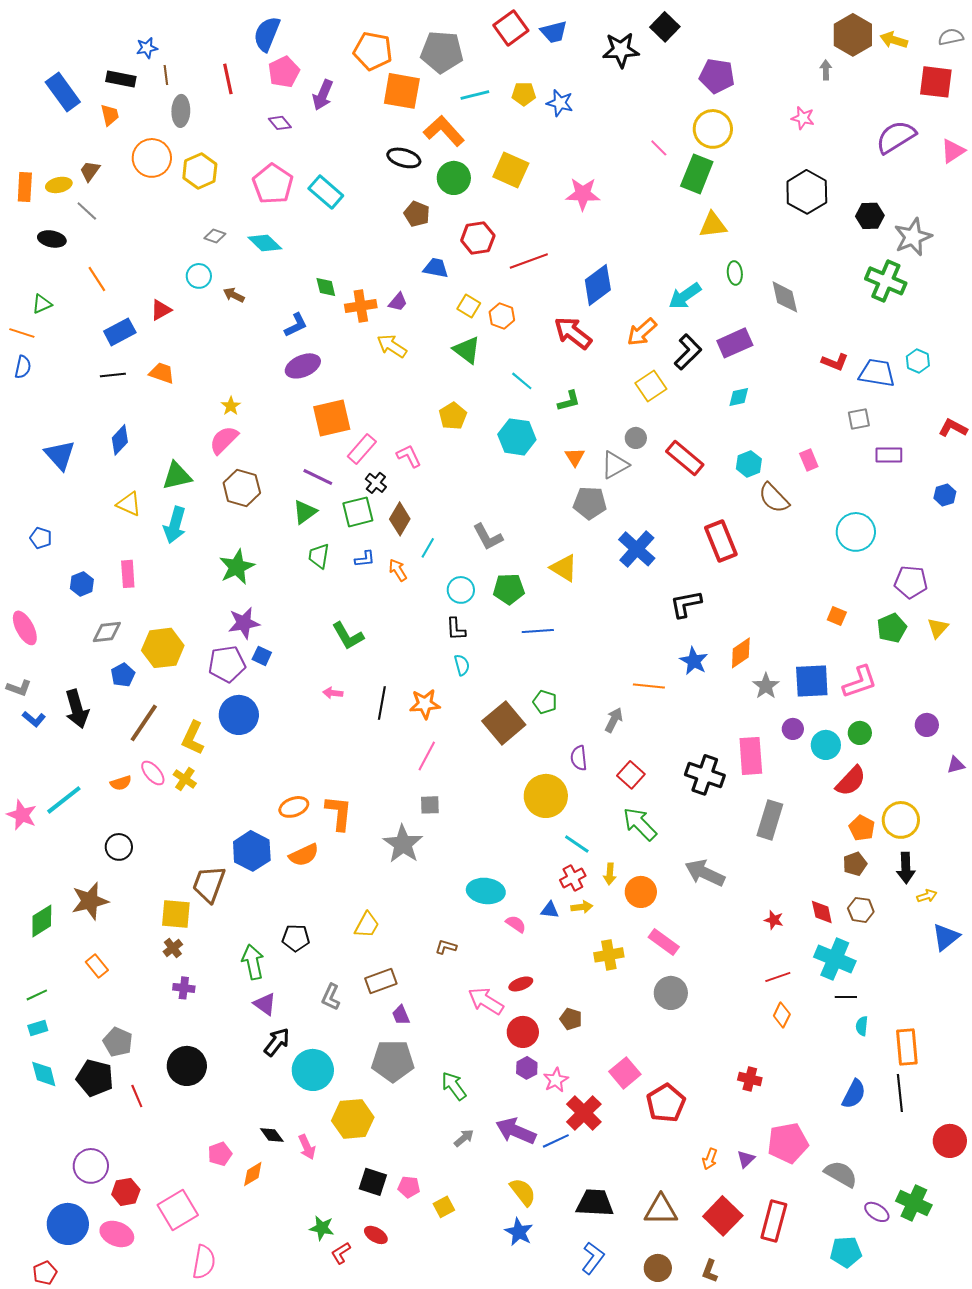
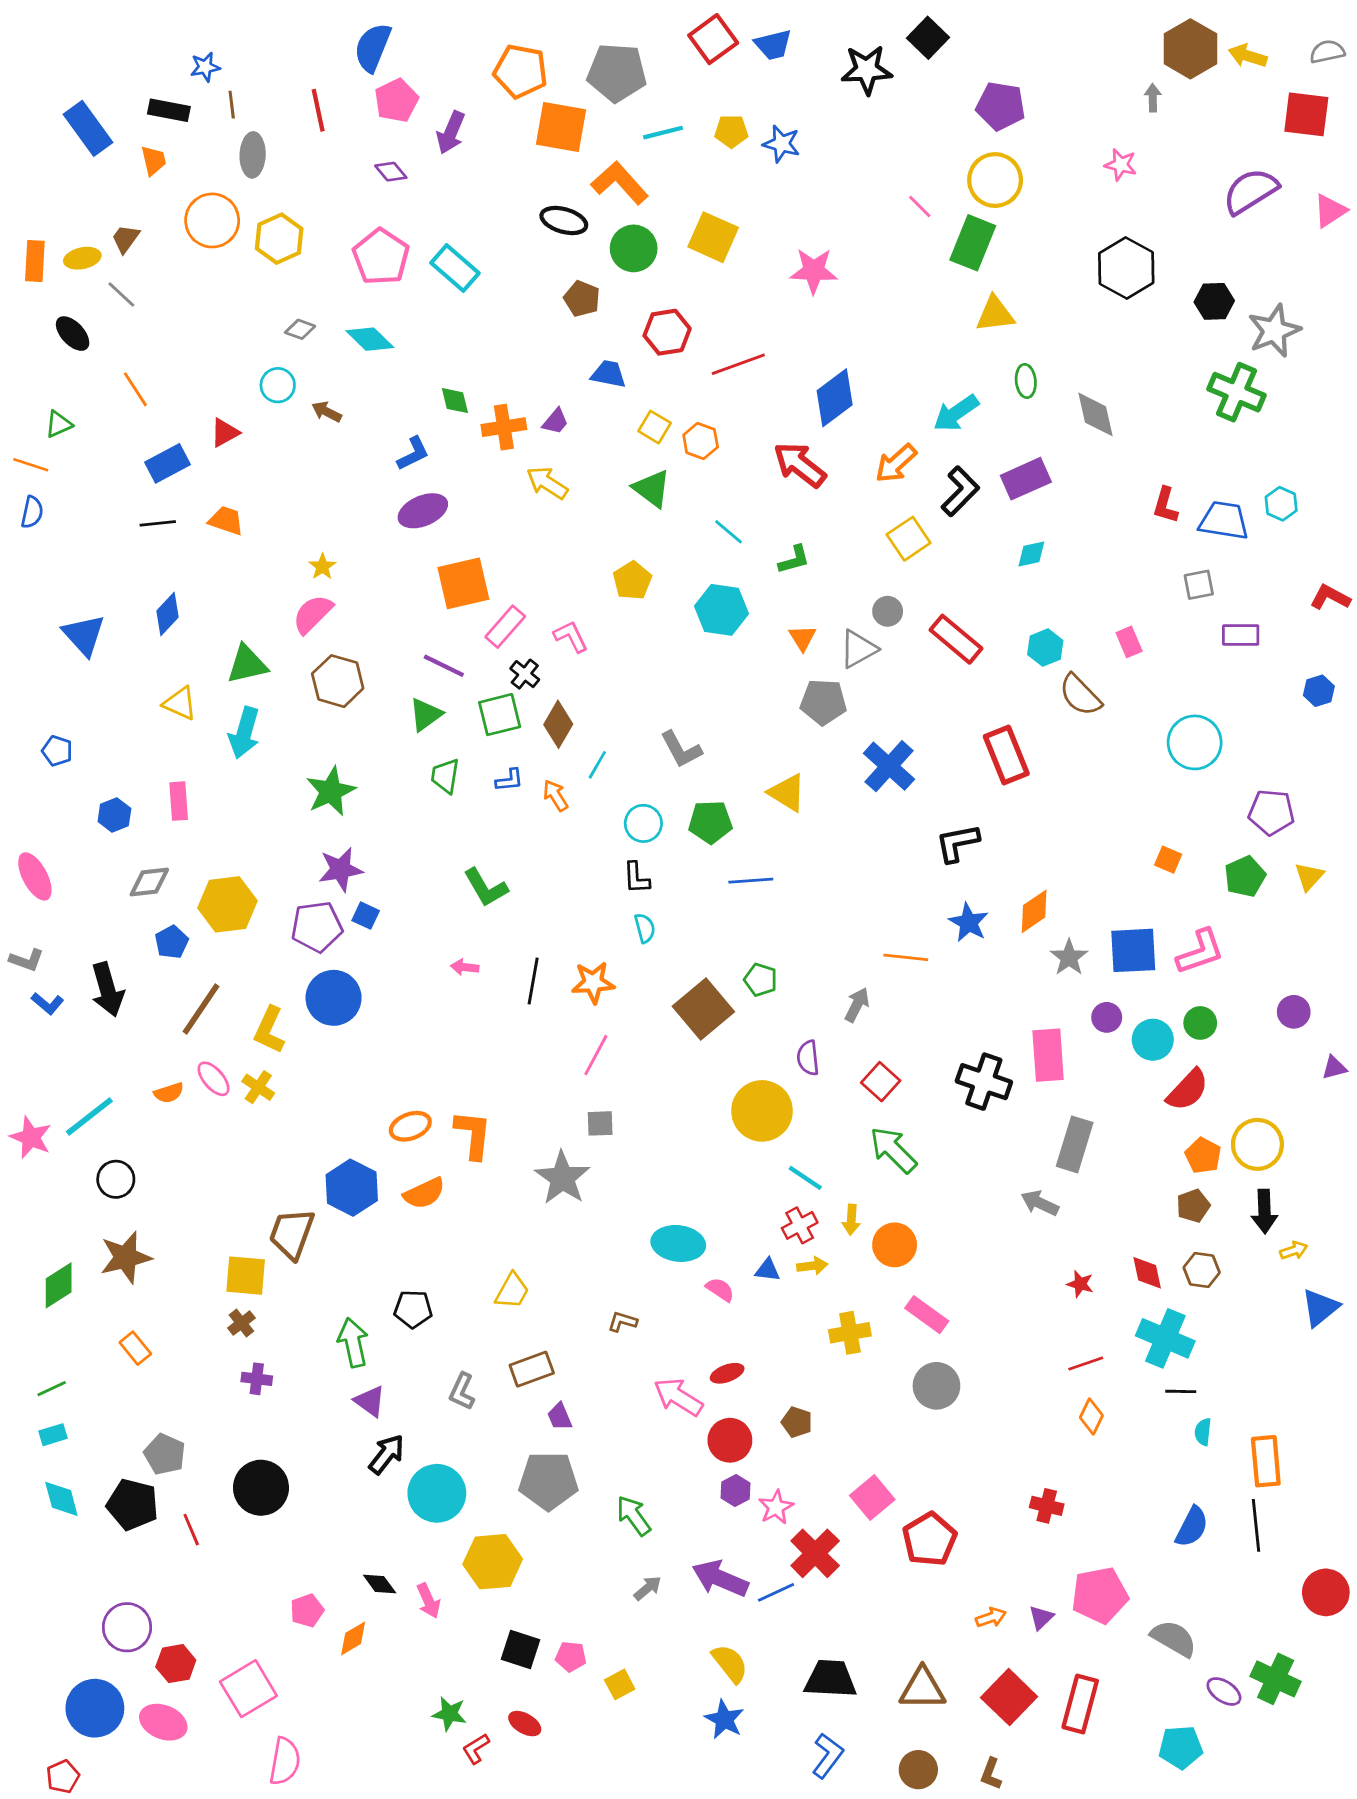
black ellipse: (52, 239) -> (73, 334), turned 36
red L-shape: (835, 362) -> (1165, 505), turned 84
black circle: (119, 847) -> (116, 1179), moved
gray arrow: (705, 873) -> (1040, 1203), moved, size x0.7
orange arrow: (710, 1159) -> (991, 1617), turned -130

